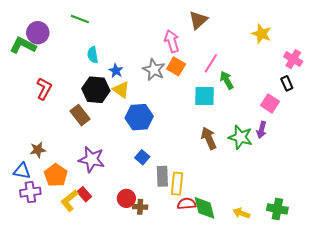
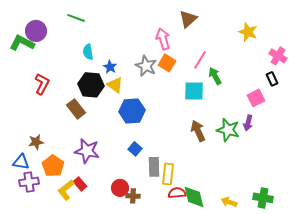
pink square: (270, 103) -> (256, 98), turned 30

